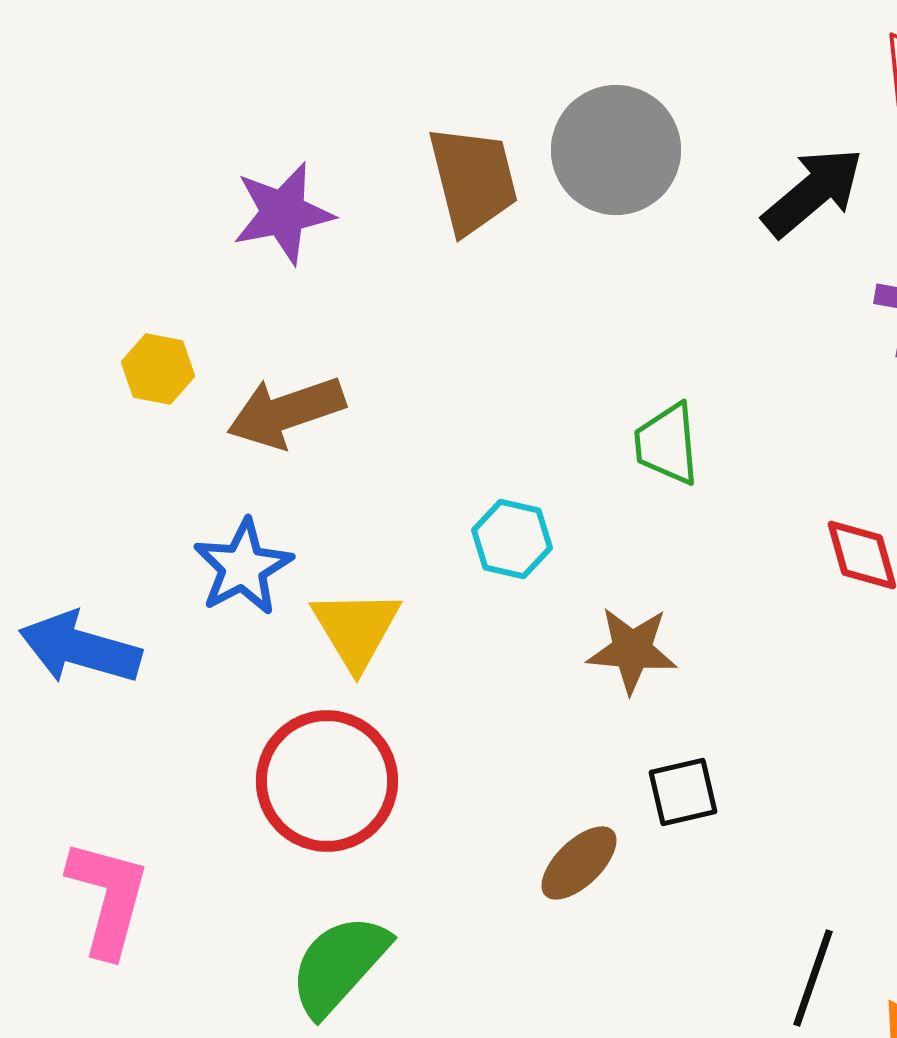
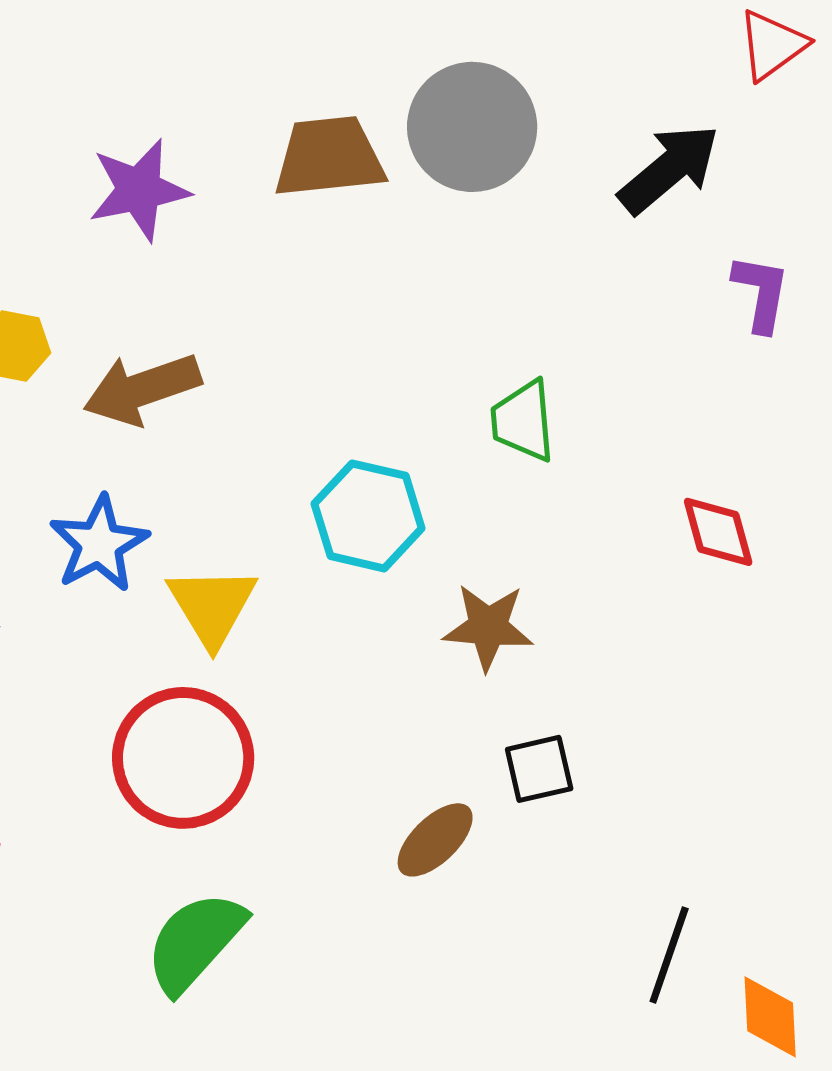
brown trapezoid: (473, 180) -> (329, 157), turned -82
cyan hexagon: (512, 539) -> (368, 516), size x1.4

